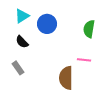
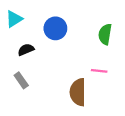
cyan triangle: (22, 16) -> (14, 19), moved
black semicircle: (22, 42) -> (26, 50), turned 112

